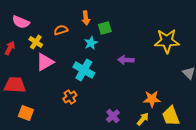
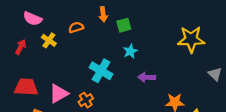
cyan star: (91, 43) -> (130, 51), moved
purple arrow: (126, 60) -> (147, 77), moved
pink triangle: (45, 62) -> (59, 94), moved

